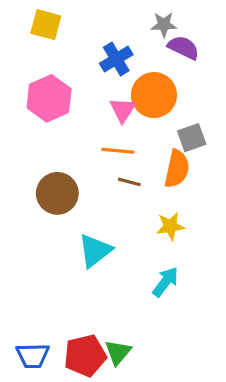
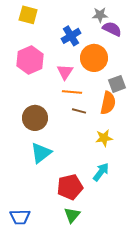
pink triangle: (123, 110) -> (65, 72), moved
cyan triangle: (95, 251) -> (41, 153), moved
red pentagon: (85, 356) -> (70, 187), moved

